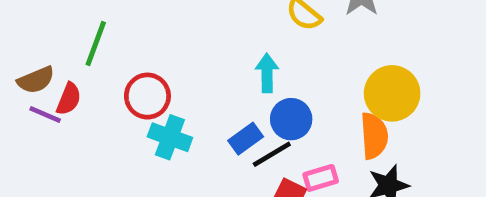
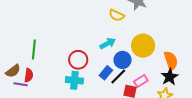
cyan arrow: (267, 73) -> (108, 43), turned 77
yellow circle: (392, 93) -> (143, 46), moved
red circle: (147, 96) -> (78, 60), moved
orange semicircle: (374, 136) -> (171, 61), moved

